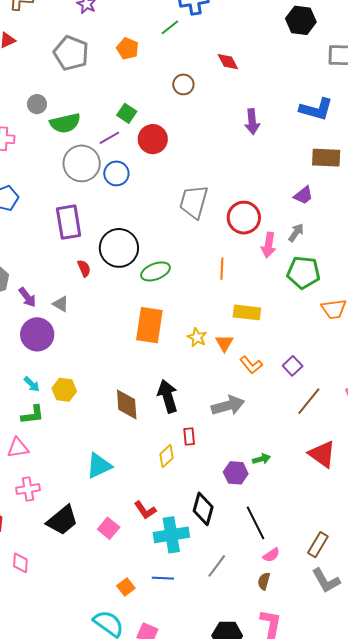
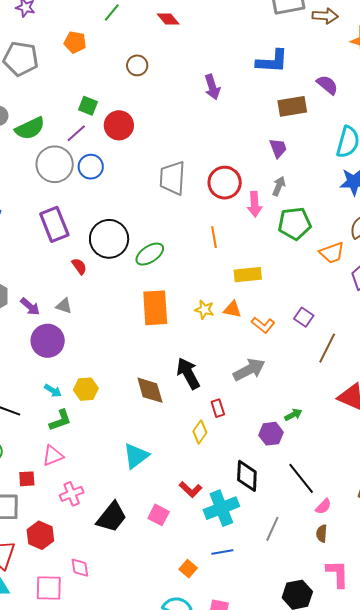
red diamond: (228, 62) -> (168, 19), moved
purple trapezoid: (303, 195) -> (278, 148), turned -60
orange triangle: (224, 343) -> (232, 309), turned -36

